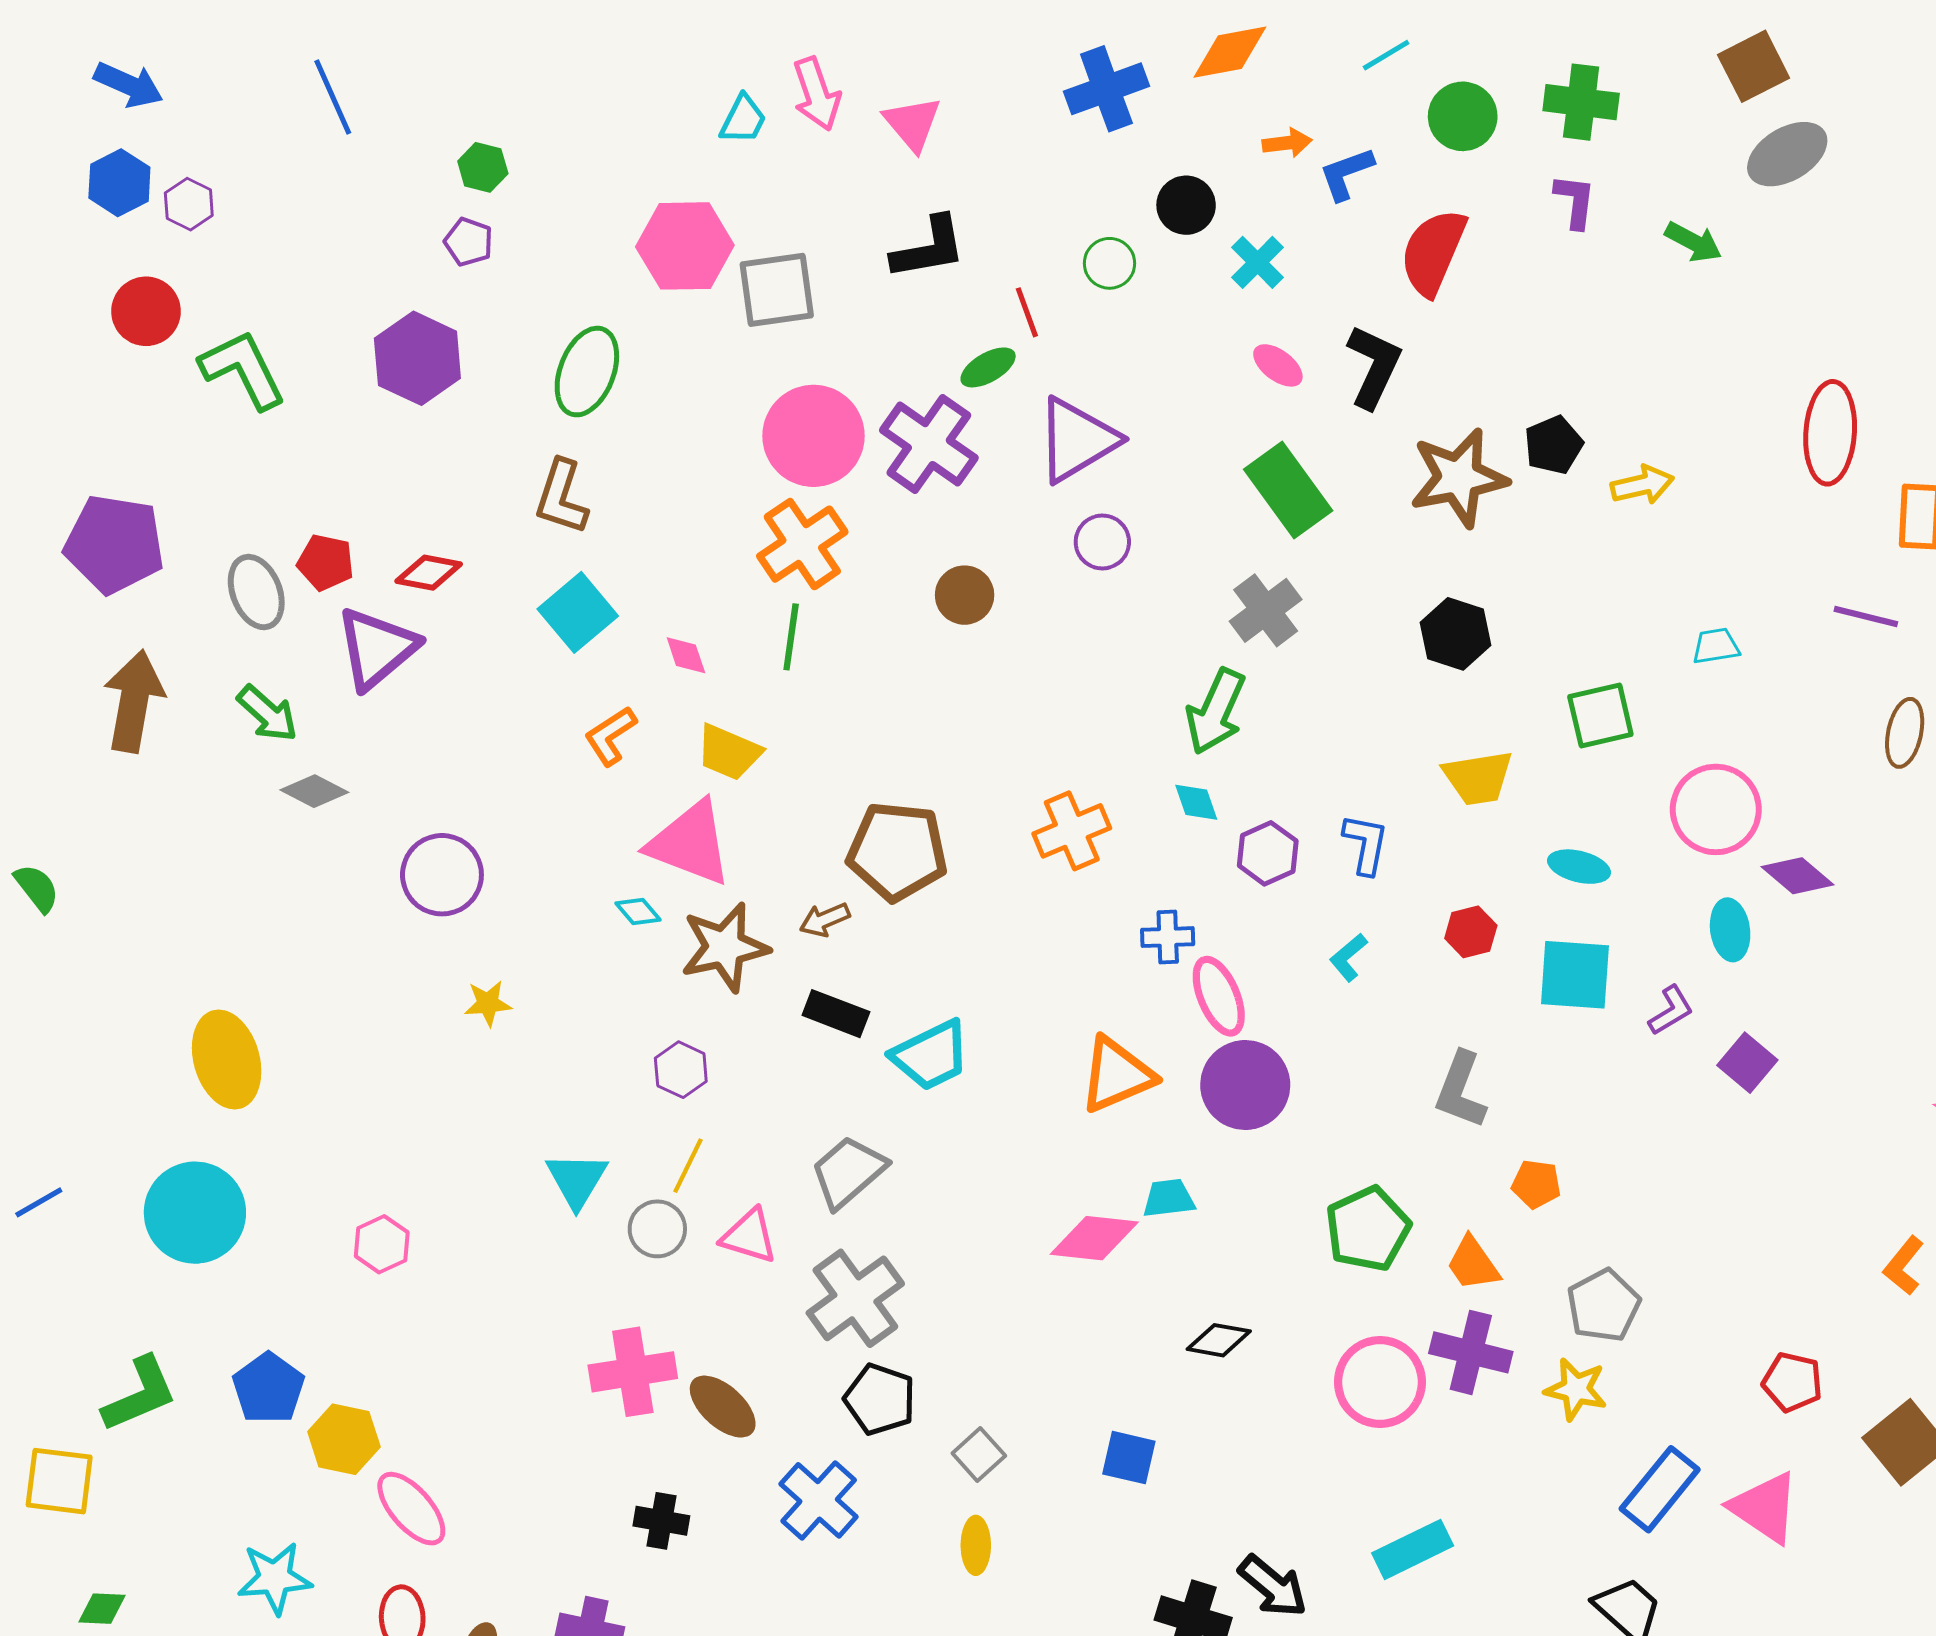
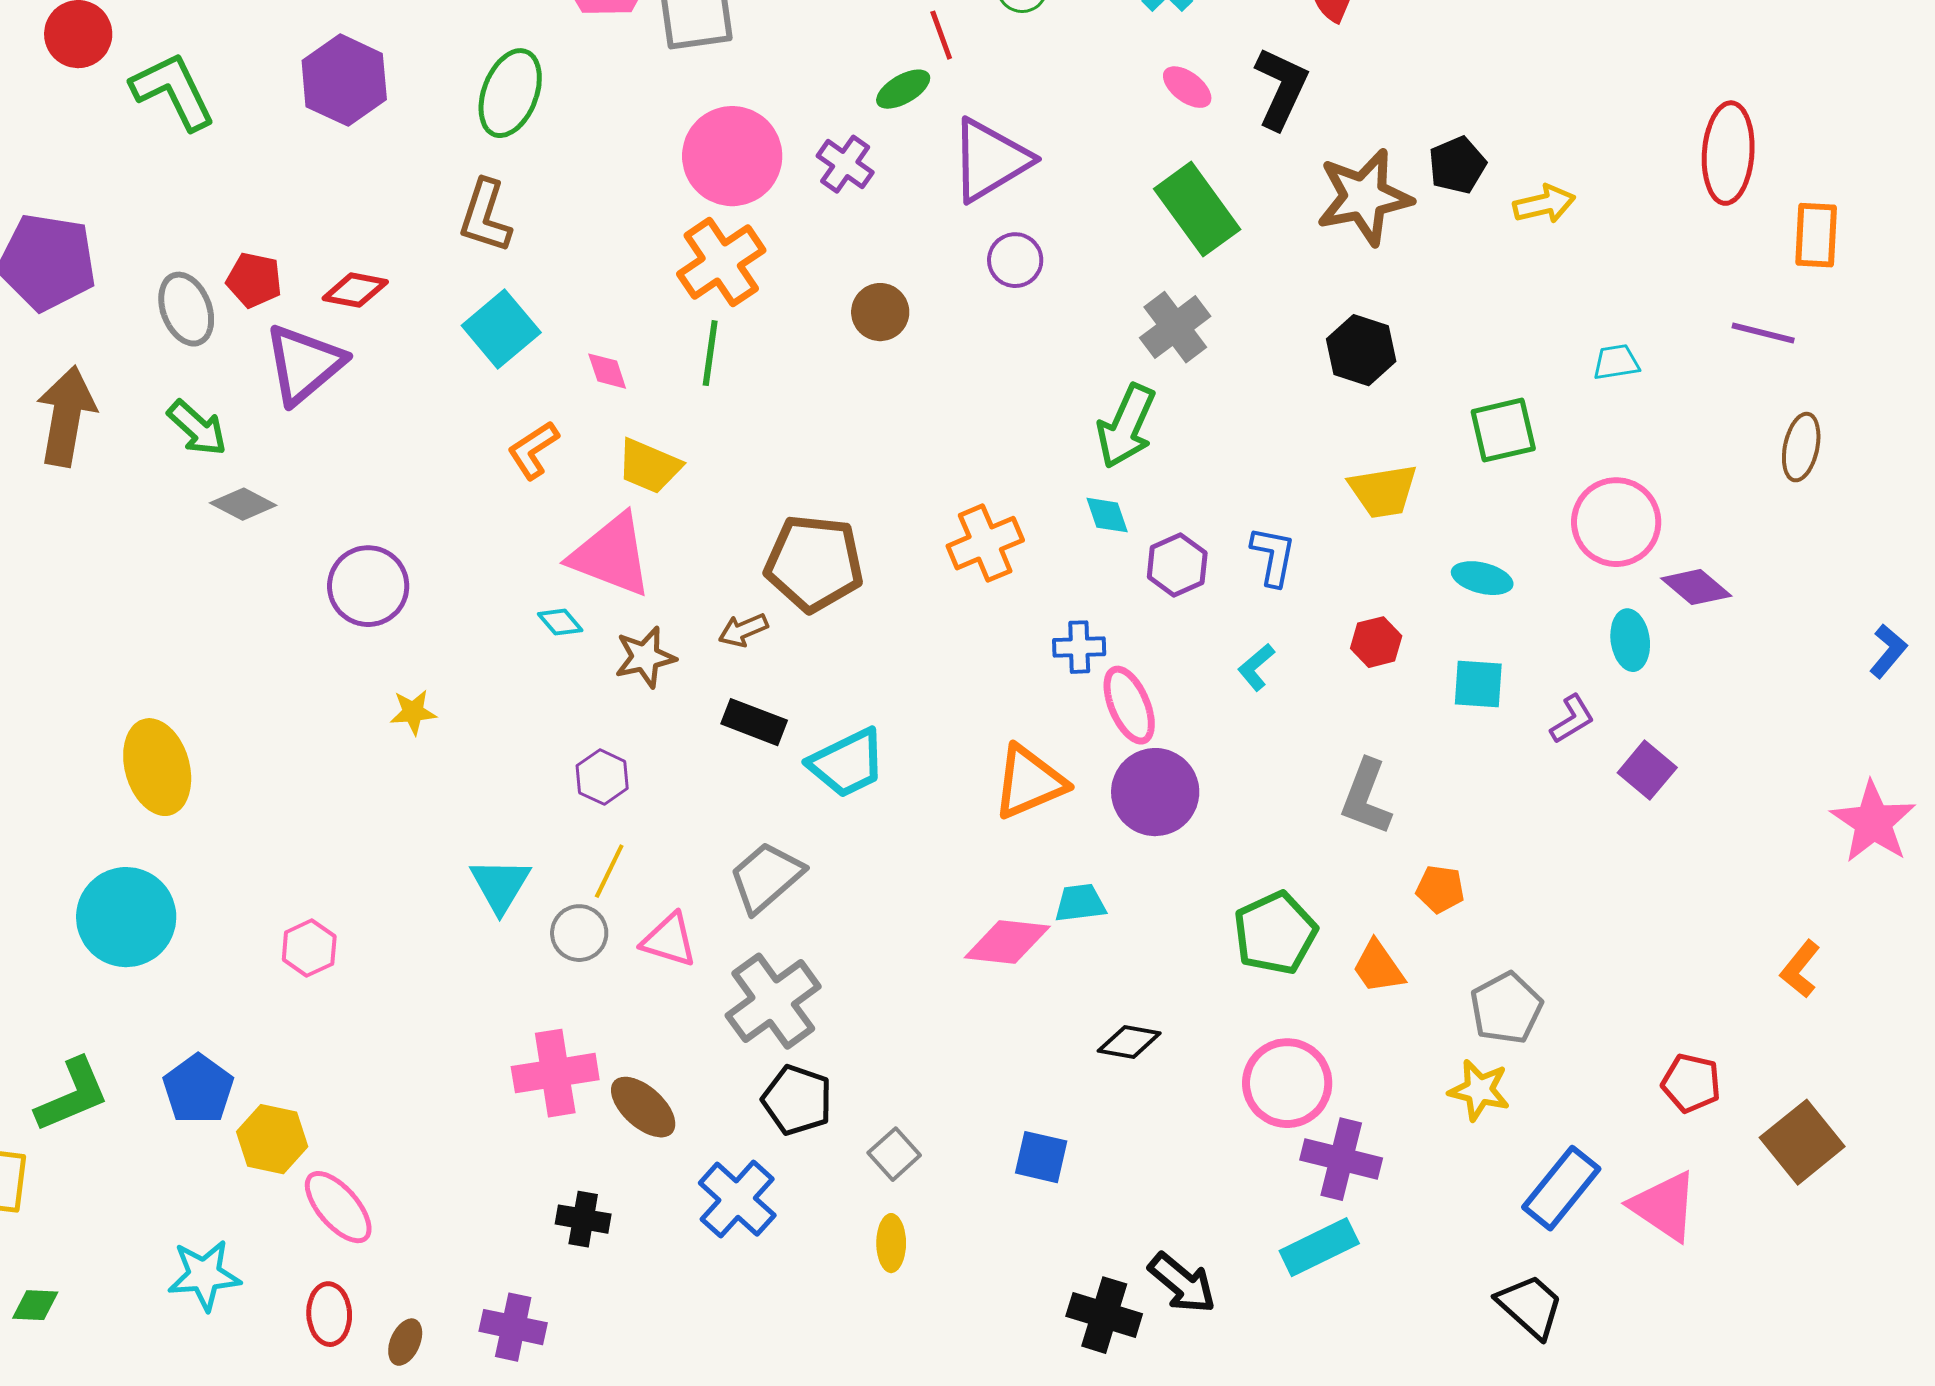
purple cross: (929, 444) -> (845, 164), size x0.6
brown star: (725, 947) -> (645, 657), size x0.7
cyan square: (1575, 975) -> (1478, 684), size x0.7
purple cross: (1471, 1352) -> (1341, 1159), moved

